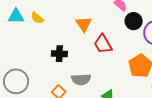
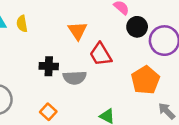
yellow semicircle: (37, 18) -> (22, 24), turned 40
gray semicircle: (81, 79) -> (75, 78), moved

